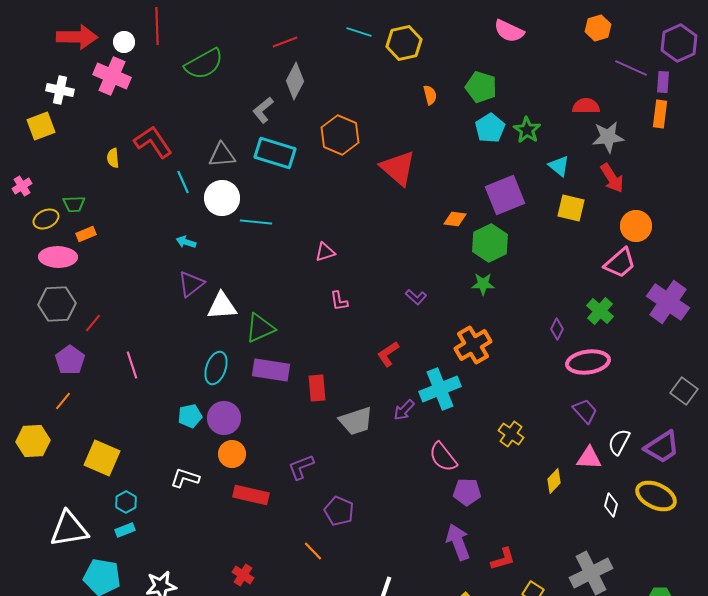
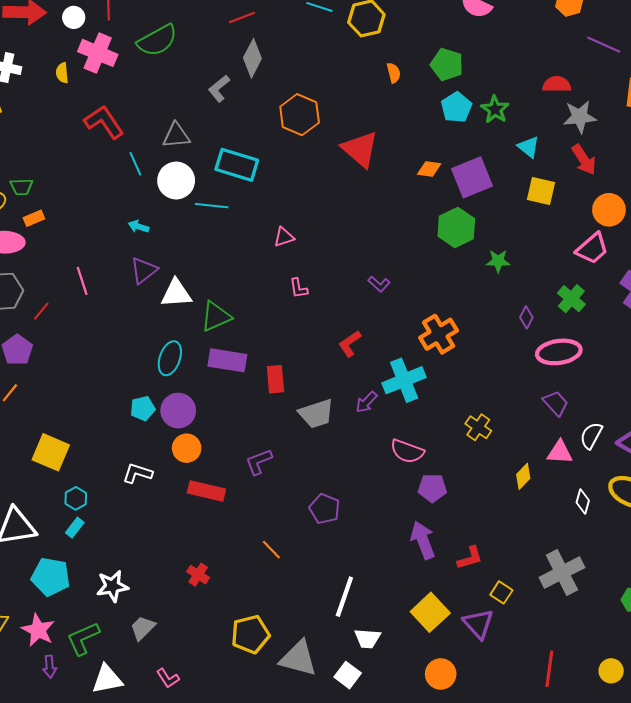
pink cross: (112, 76) -> (98, 53), moved
cyan rectangle: (275, 153) -> (237, 165), moved
yellow semicircle: (113, 158) -> (62, 73), moved
orange diamond: (455, 219) -> (429, 169), moved
green star: (483, 284) -> (498, 261), moved
pink line: (132, 365) -> (82, 281), moved
pink semicircle: (443, 457) -> (407, 451), turned -32
purple pentagon: (339, 511) -> (325, 509), moved
cyan rectangle: (125, 530) -> (75, 528), turned -30

